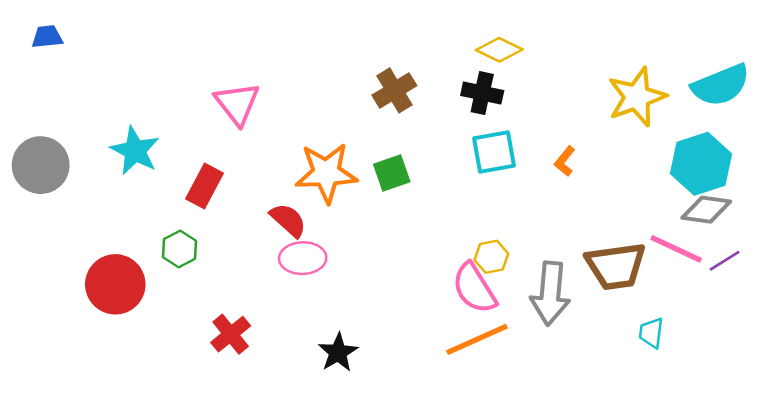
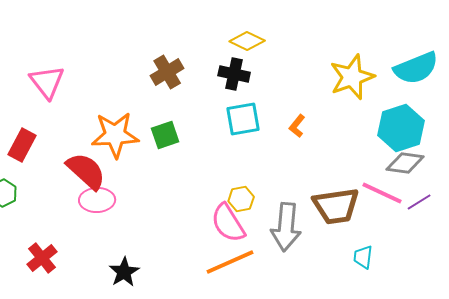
red semicircle: (288, 220) -> (86, 171), size x1.4

